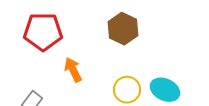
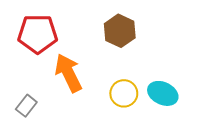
orange arrow: (73, 70) -> (68, 73), size x1.5

